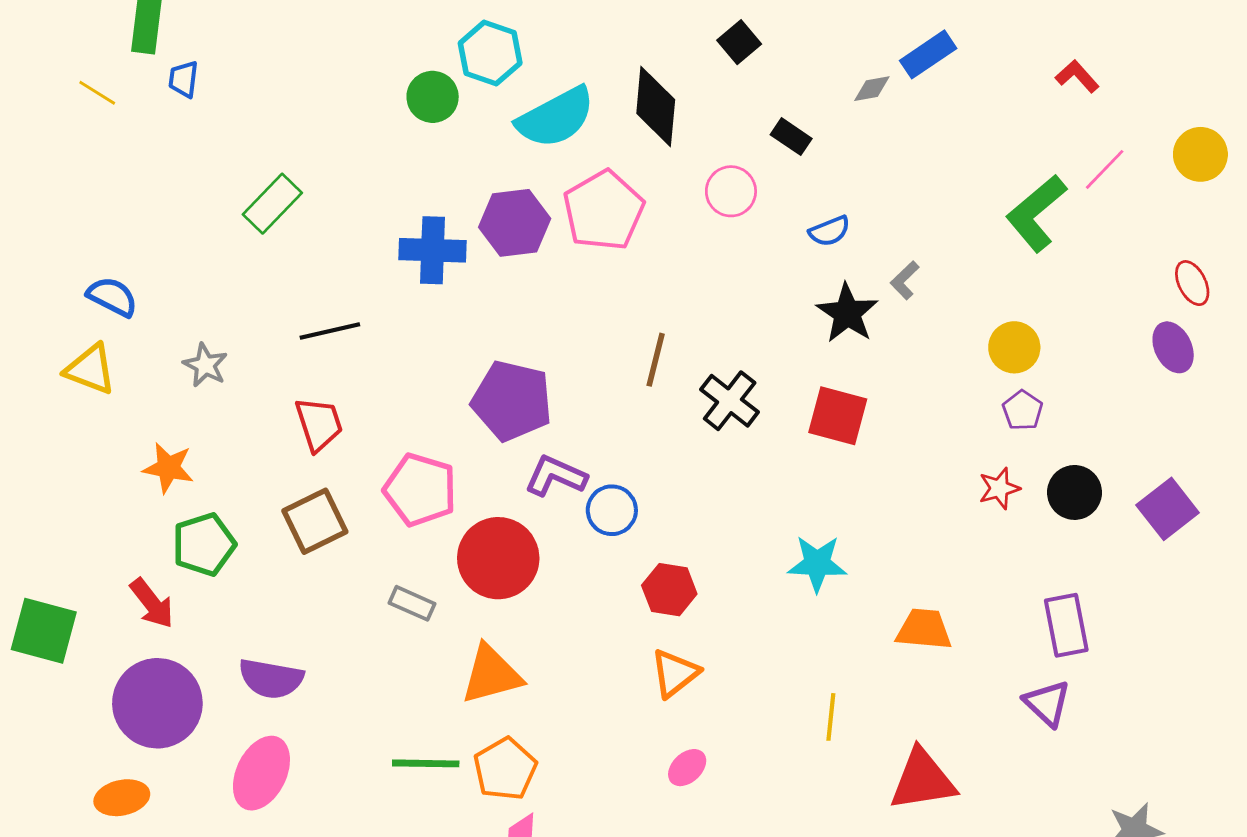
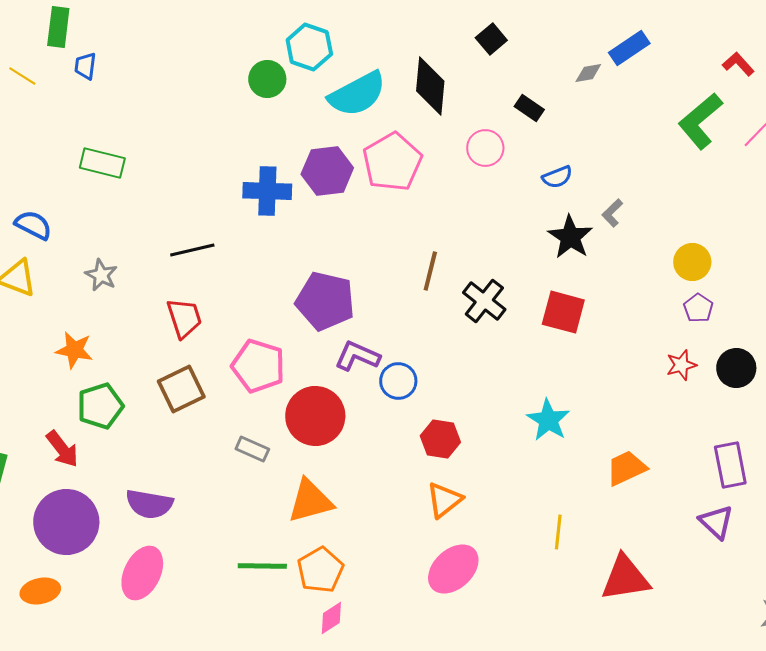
green rectangle: (272, 204) -> (102, 163), moved, turned 60
green L-shape: (1036, 213) -> (700, 121), moved
cyan star: (817, 564) -> (548, 420), turned 30
orange trapezoid: (924, 629) -> (626, 468), turned -30
pink ellipse: (687, 768) -> (453, 569), size x1.8

